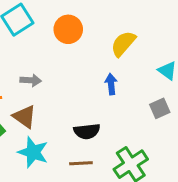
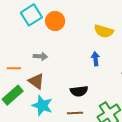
orange circle: (68, 29) -> (55, 21), moved
yellow semicircle: (123, 44) -> (104, 31), turned -114

